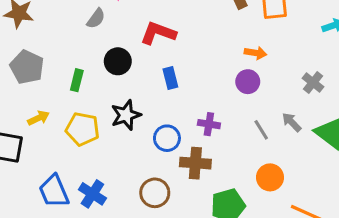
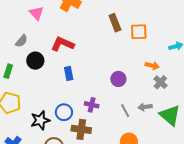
gray semicircle: (96, 19) -> (21, 41), moved
orange arrow: (256, 53) -> (152, 66), moved
black star: (126, 115) -> (40, 120), moved
gray arrow: (292, 122) -> (145, 107), turned -56

